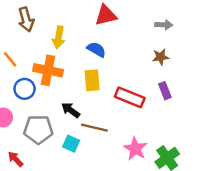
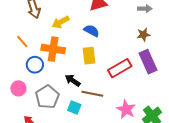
yellow arrow: (59, 37) -> (61, 22), turned 54
purple rectangle: (165, 91) -> (148, 62), size x1.6
red rectangle: (130, 97) -> (120, 68), turned -50
gray pentagon: (38, 129) -> (47, 97), turned -30

